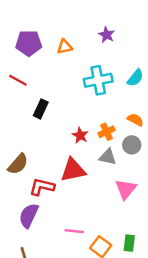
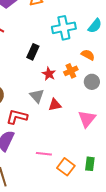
black rectangle: (41, 109) -> (33, 52), moved
orange semicircle: (135, 120) -> (88, 55), moved
gray triangle: (108, 157) -> (37, 96), moved, turned 35
red triangle: (73, 170) -> (55, 105), moved, size x0.6

